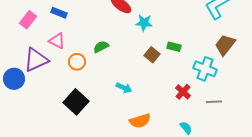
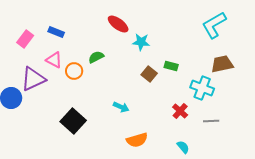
brown trapezoid: (225, 45) -> (222, 64), turned 40
green semicircle: (101, 47) -> (96, 57), moved
orange circle: (77, 62) -> (74, 71), moved

